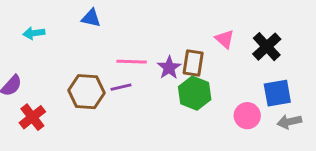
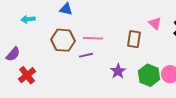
purple star: (169, 68) -> (118, 71), moved
brown hexagon: (86, 92) -> (63, 40), moved
green hexagon: (195, 93) -> (149, 75), moved

